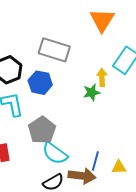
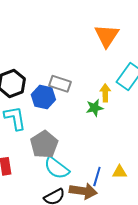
gray rectangle: (54, 50) -> (60, 84), moved, size x0.7
yellow triangle: (119, 167) -> (120, 172), moved

